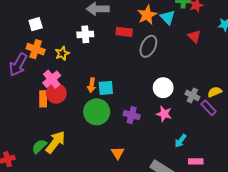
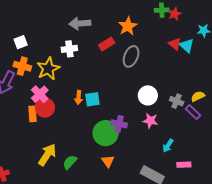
cyan triangle: (168, 17) -> (187, 46), moved
red rectangle: (124, 32) -> (107, 44), turned -35
yellow star: (62, 53) -> (48, 69), size x1.6
green circle: (97, 112) -> (106, 133), moved
green semicircle: (39, 146) -> (70, 162), moved

